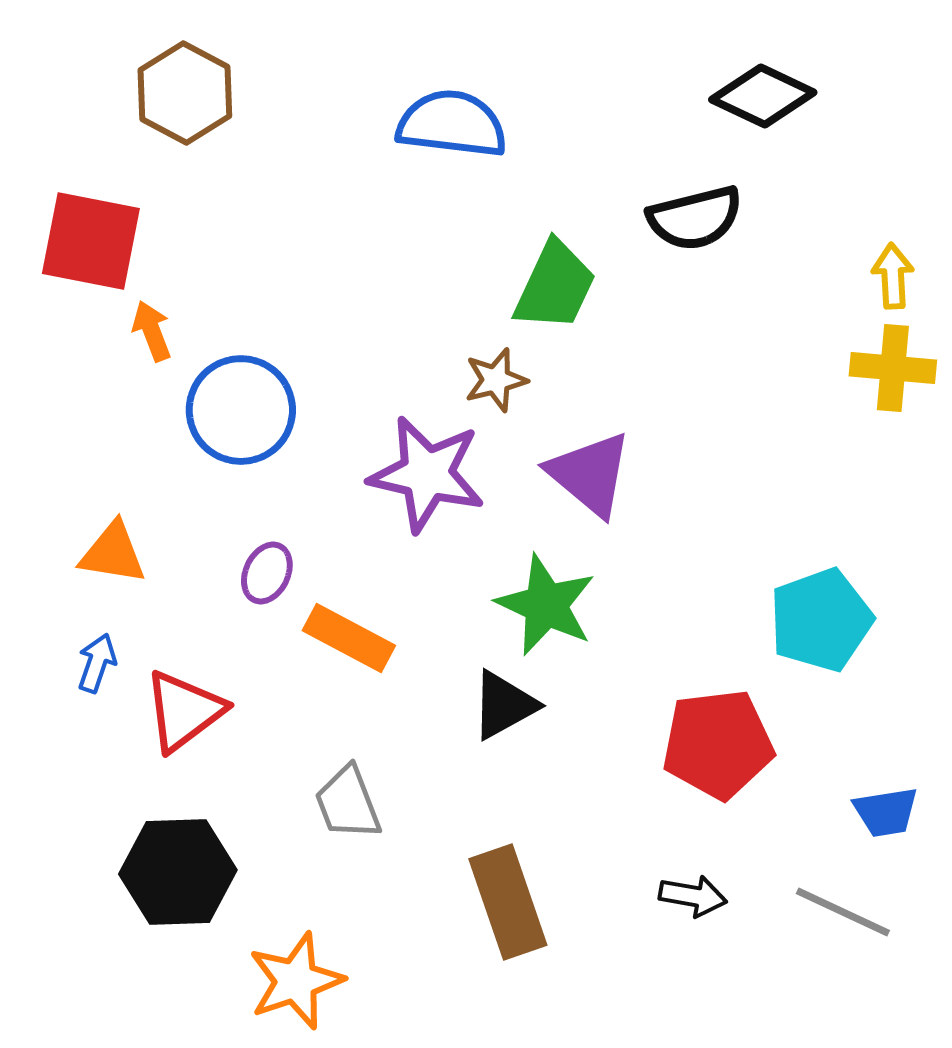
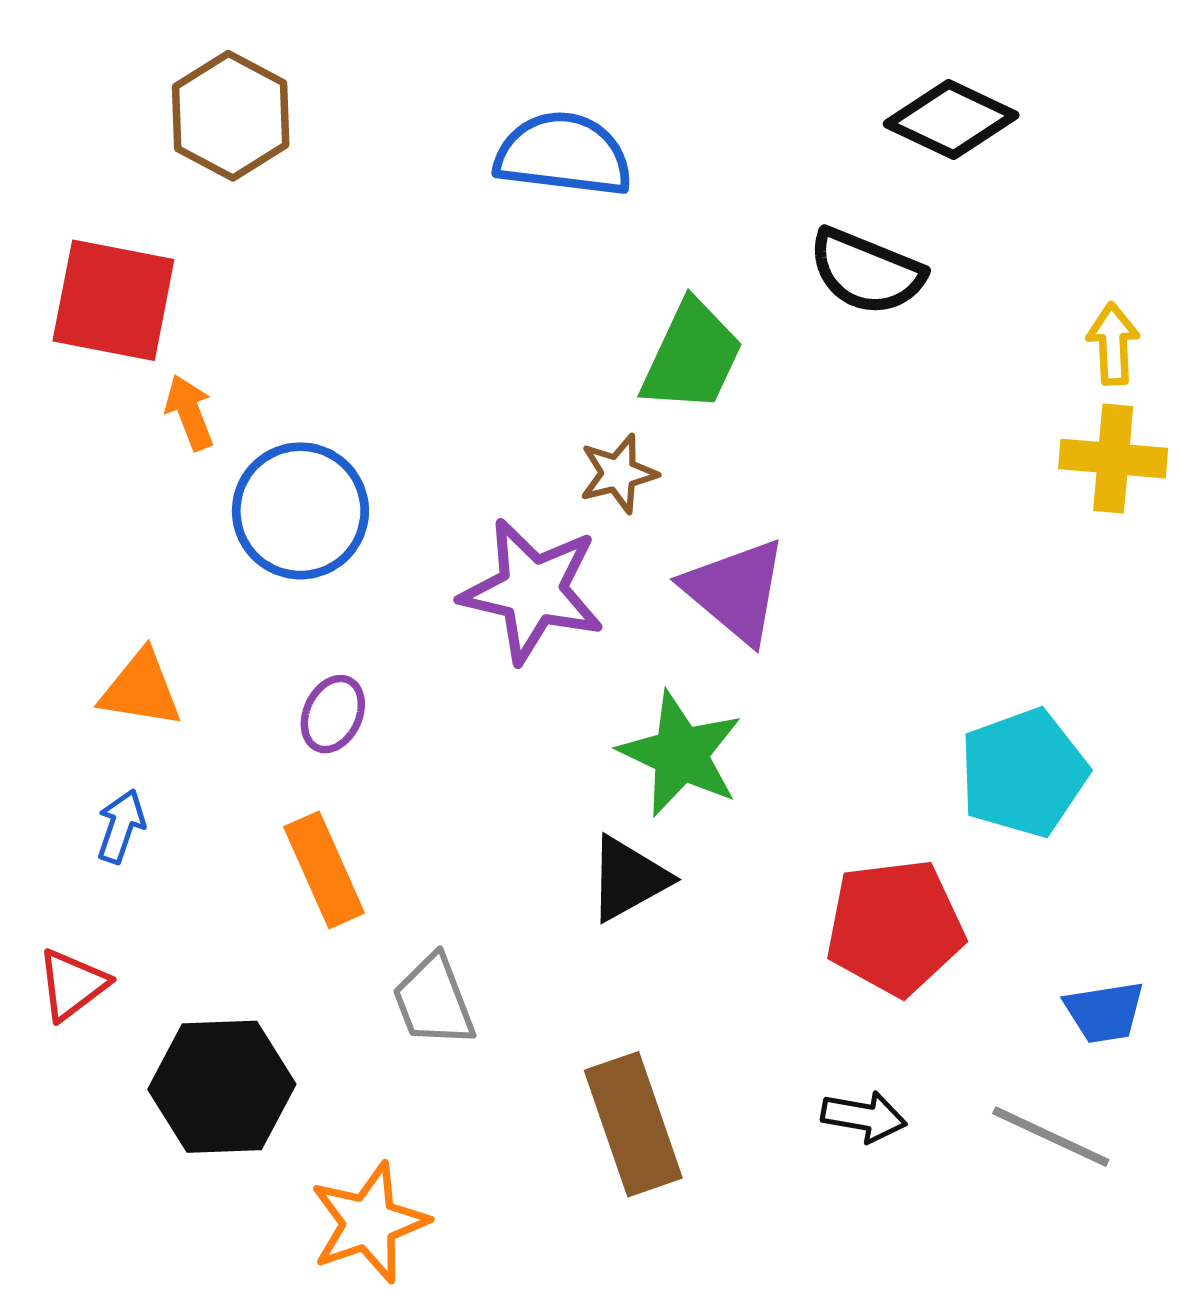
black semicircle: (695, 218) -> (866, 272), turned 36
orange rectangle: (349, 638) -> (324, 870), moved, turned 38
red triangle: (184, 711) -> (72, 985), moved, size x0.7

